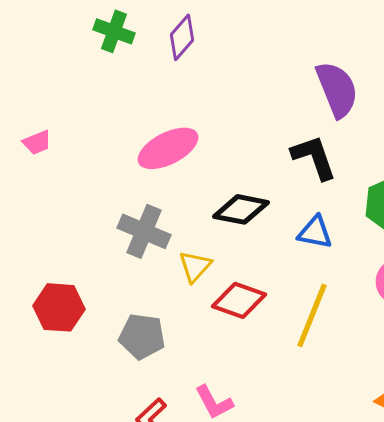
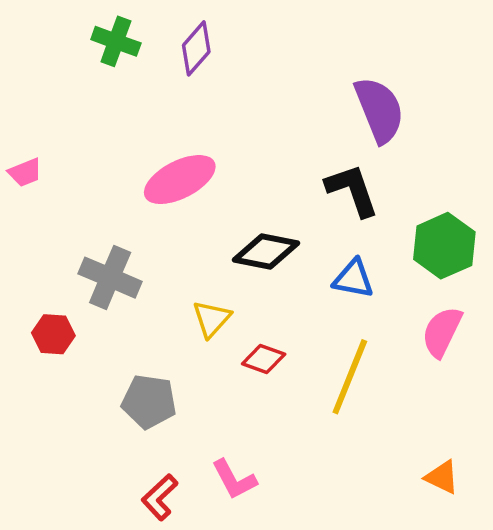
gray cross: (144, 231) -> (110, 278), moved
red diamond: (239, 300) -> (264, 359), size x0.7
red hexagon: (59, 307) -> (53, 334), moved, size x0.7

